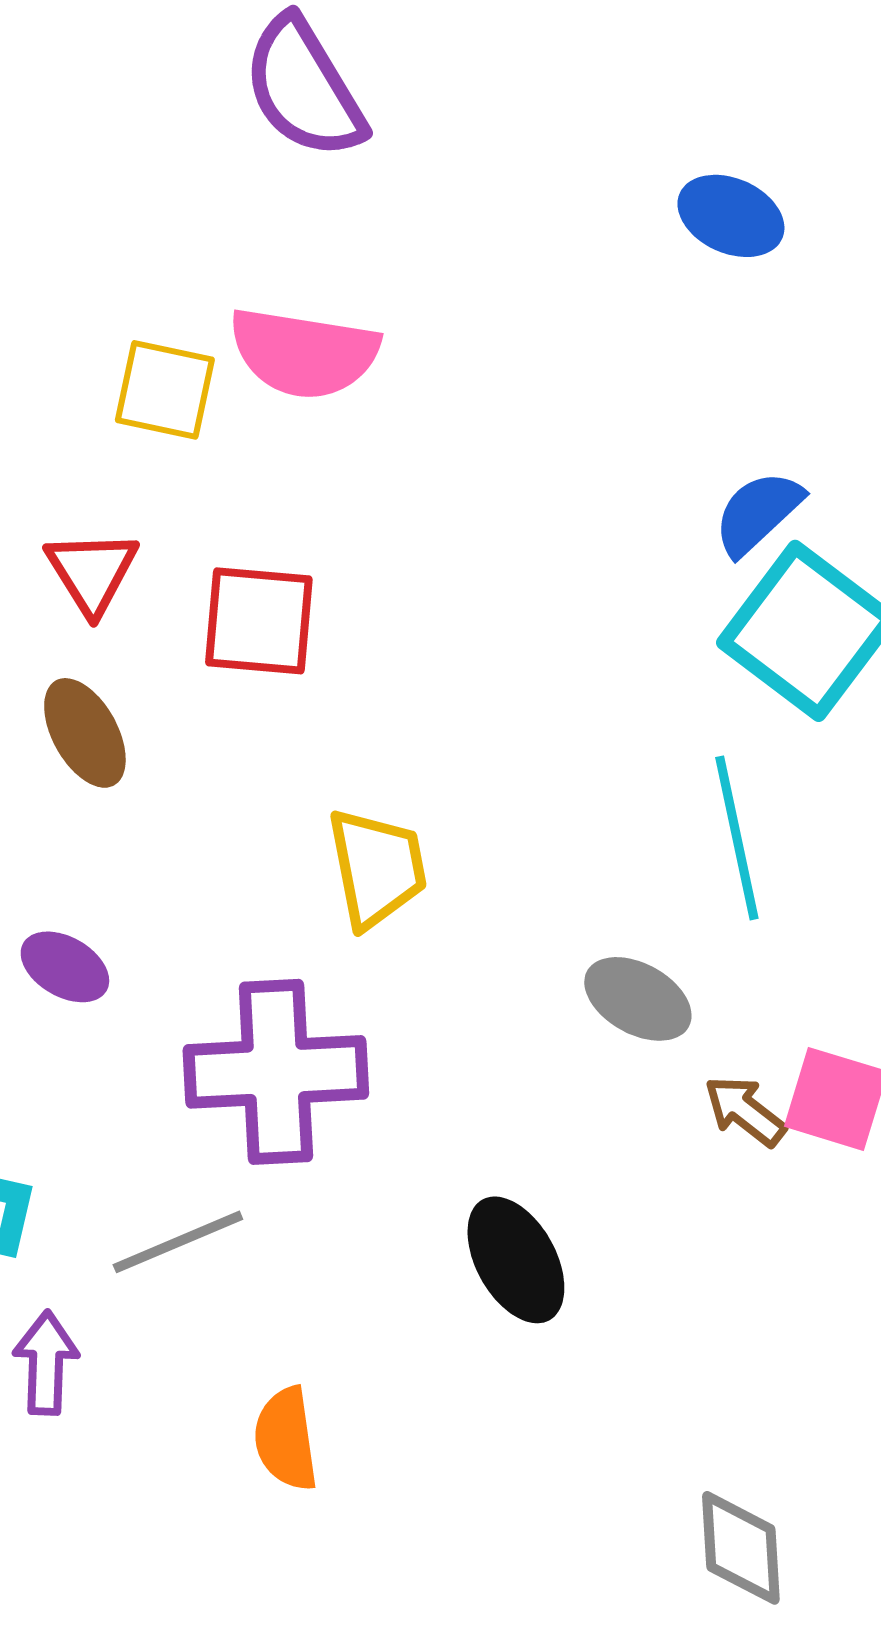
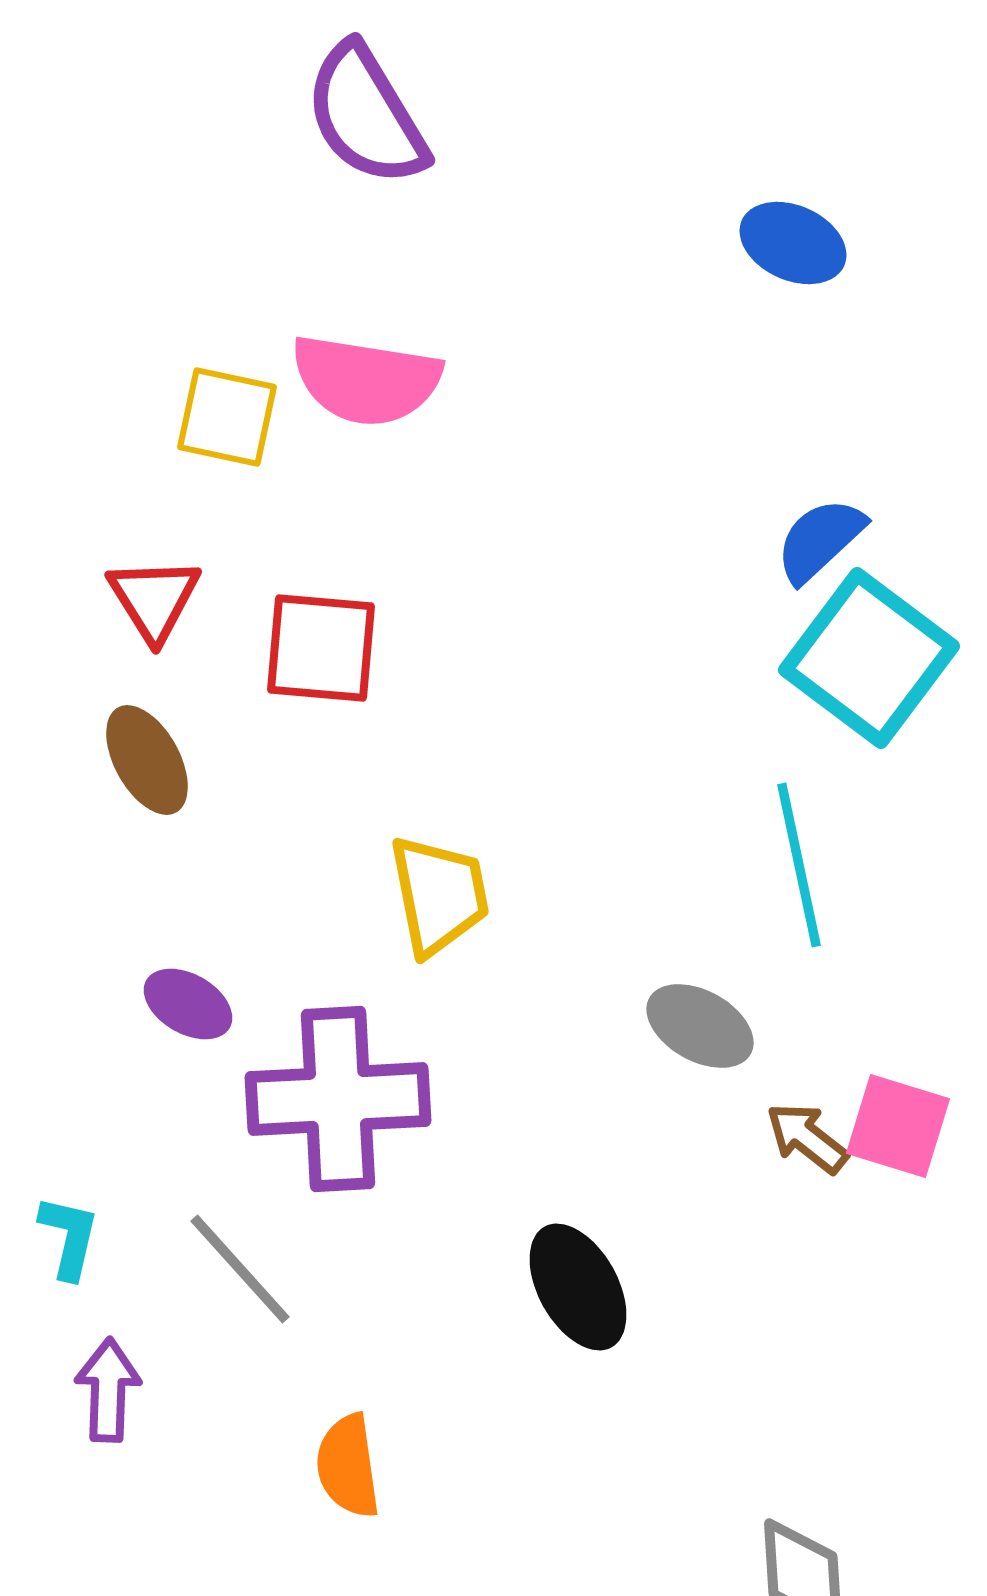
purple ellipse: (65, 967) -> (188, 1004), moved
gray line: (178, 1242) -> (240, 1269), turned 71

